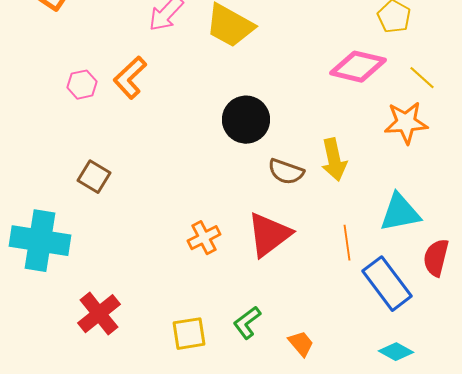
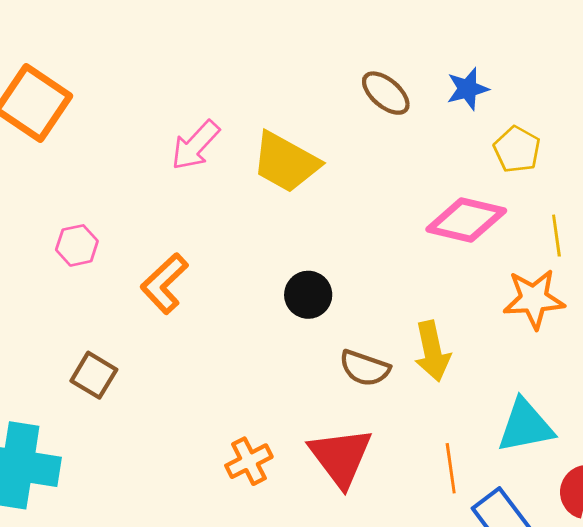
orange L-shape: (130, 78) -> (164, 283), moved
yellow line: (422, 78) -> (556, 236), turned 40
black circle: (246, 120) -> (308, 295), size x0.7
red triangle: (269, 235) -> (341, 457), turned -30

